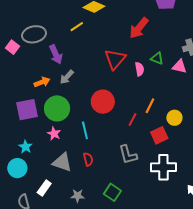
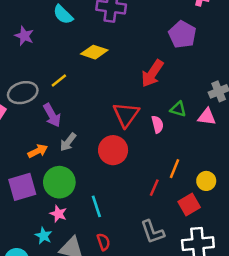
yellow line: (77, 27) -> (59, 80), moved
red circle: (103, 102) -> (113, 150), moved
cyan star: (26, 147) -> (44, 236), moved

